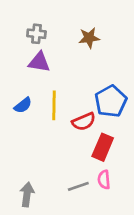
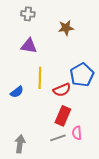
gray cross: (36, 34) -> (28, 14), moved
blue semicircle: (23, 105) -> (17, 92), moved
red rectangle: (103, 147) -> (63, 116), moved

